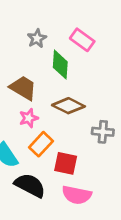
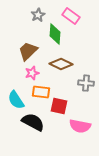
brown trapezoid: (23, 88) -> (28, 51), turned -75
orange rectangle: (41, 144) -> (41, 92), turned 54
pink semicircle: (77, 195) -> (80, 126), moved

